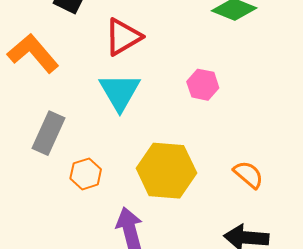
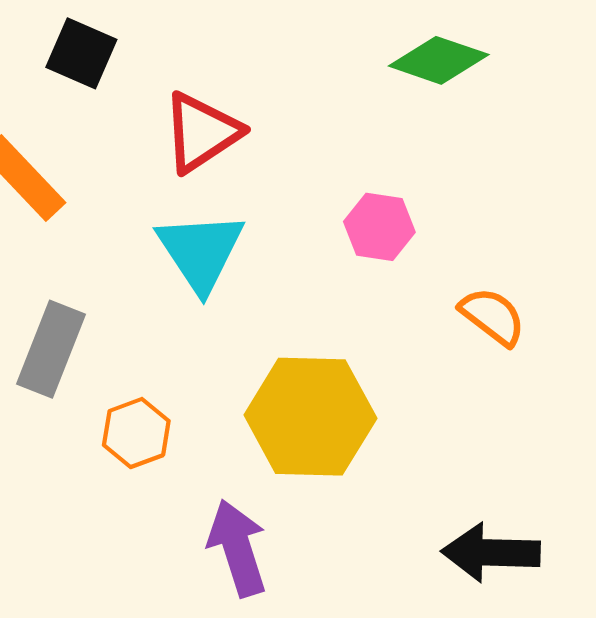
orange semicircle: (248, 175) -> (493, 316), moved

